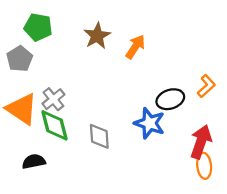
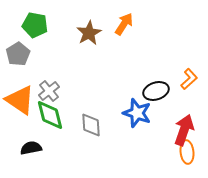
orange arrow: (135, 47) -> (124, 24), moved

